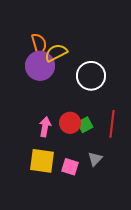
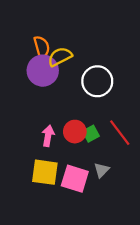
red line: (112, 124) -> (120, 133), turned -44
pink square: (70, 167) -> (75, 179), size x1.5

